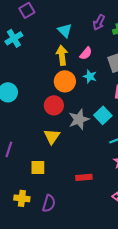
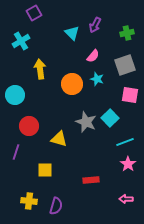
purple arrow: (99, 22) -> (95, 25), moved
yellow arrow: (62, 55) -> (40, 69), moved
red circle: (54, 105) -> (29, 126), moved
gray star: (79, 119) -> (86, 122), turned -30
yellow triangle: (52, 136) -> (59, 139), turned -48

